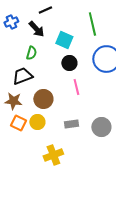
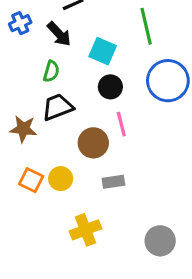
black trapezoid: (22, 76) -> (58, 107), moved
brown circle: (43, 99) -> (93, 143), moved
brown star: (13, 101) -> (23, 129), moved
gray circle: (101, 127) -> (160, 241), moved

